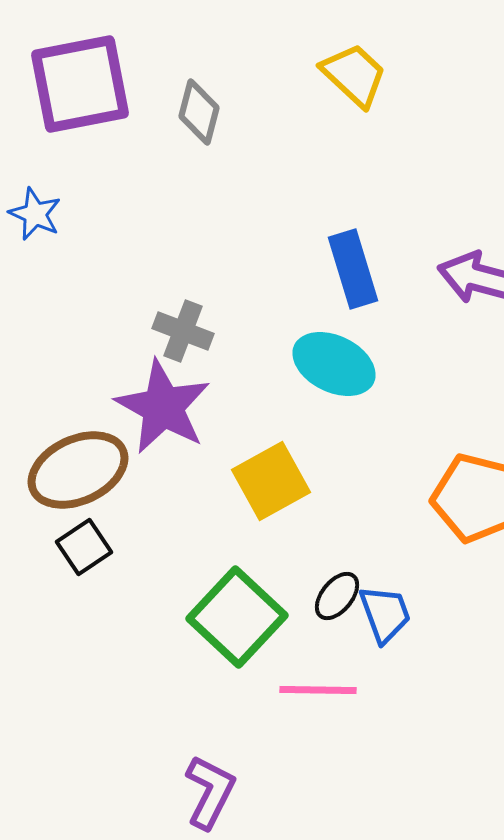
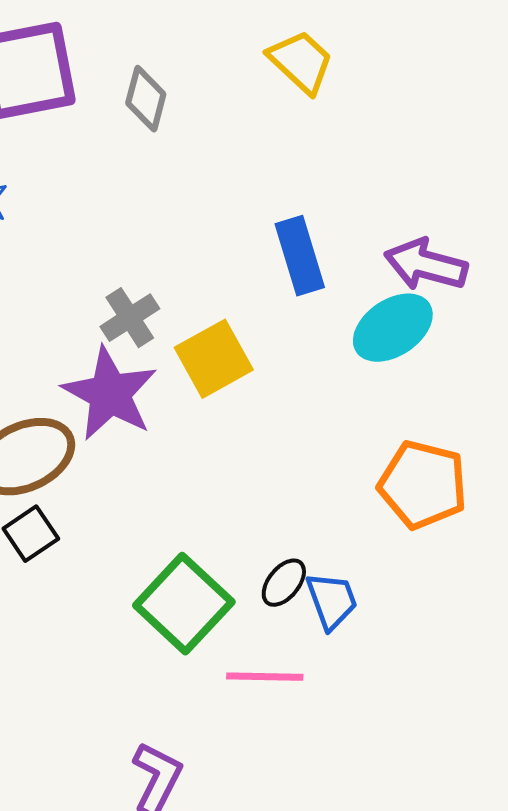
gray cross: (183, 331) -> (130, 318), turned 36
cyan ellipse: (334, 364) -> (393, 328), moved, turned -60
yellow square: (271, 481) -> (214, 359), moved

